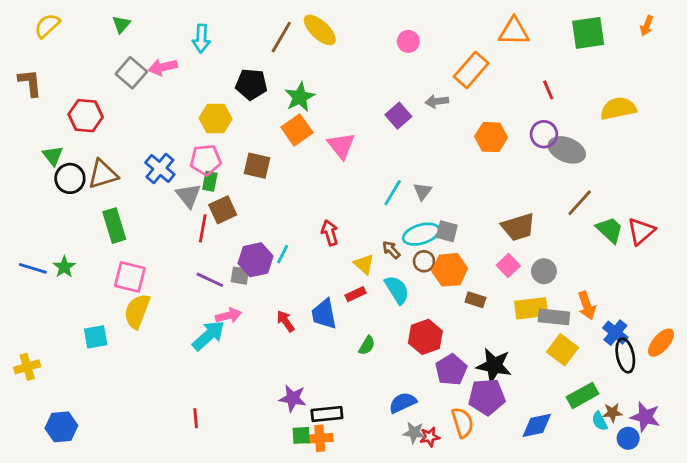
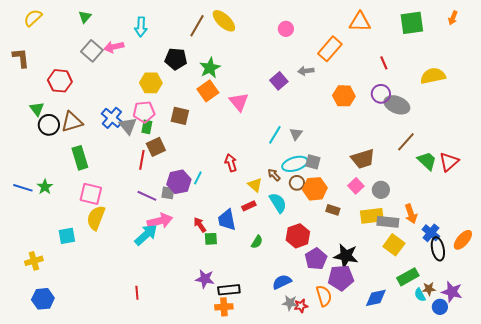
gray triangle: (188, 196) -> (128, 126), moved
pink arrow: (228, 315) -> (160, 221), size x1.4
yellow cross: (27, 367) -> (34, 261), moved
green square: (301, 435) -> (211, 239), moved

